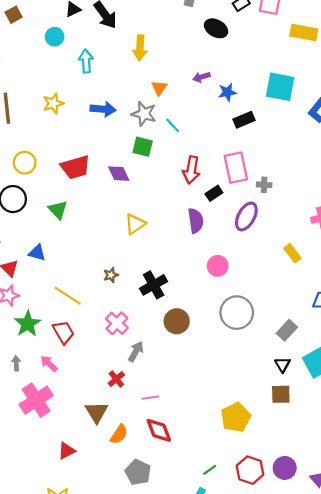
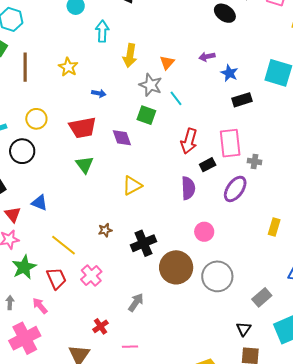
yellow arrow: (140, 48) -> (130, 56), moved
blue star: (227, 92) -> (229, 73), turned 30
yellow star: (53, 103) -> (68, 67), turned -30
blue arrow: (103, 109) -> (99, 93), moved, size x0.6
green triangle: (58, 210) -> (85, 165), moved
yellow rectangle: (292, 253) -> (274, 227), turned 48
brown circle: (177, 321) -> (176, 267), moved, size x1.4
pink cross: (117, 323) -> (91, 276), moved
gray arrow: (136, 352) -> (136, 302), moved
black triangle: (283, 365) -> (244, 329), moved

